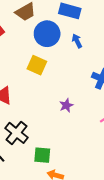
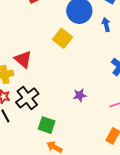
purple star: (66, 105) -> (80, 95), moved

